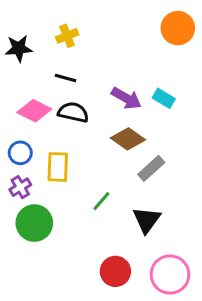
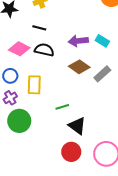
purple arrow: (126, 98) -> (78, 41), turned 144
gray rectangle: (151, 168) -> (102, 74), moved
green line: (101, 201) -> (62, 107), turned 32
black triangle: (147, 220) -> (77, 126), moved, turned -30

